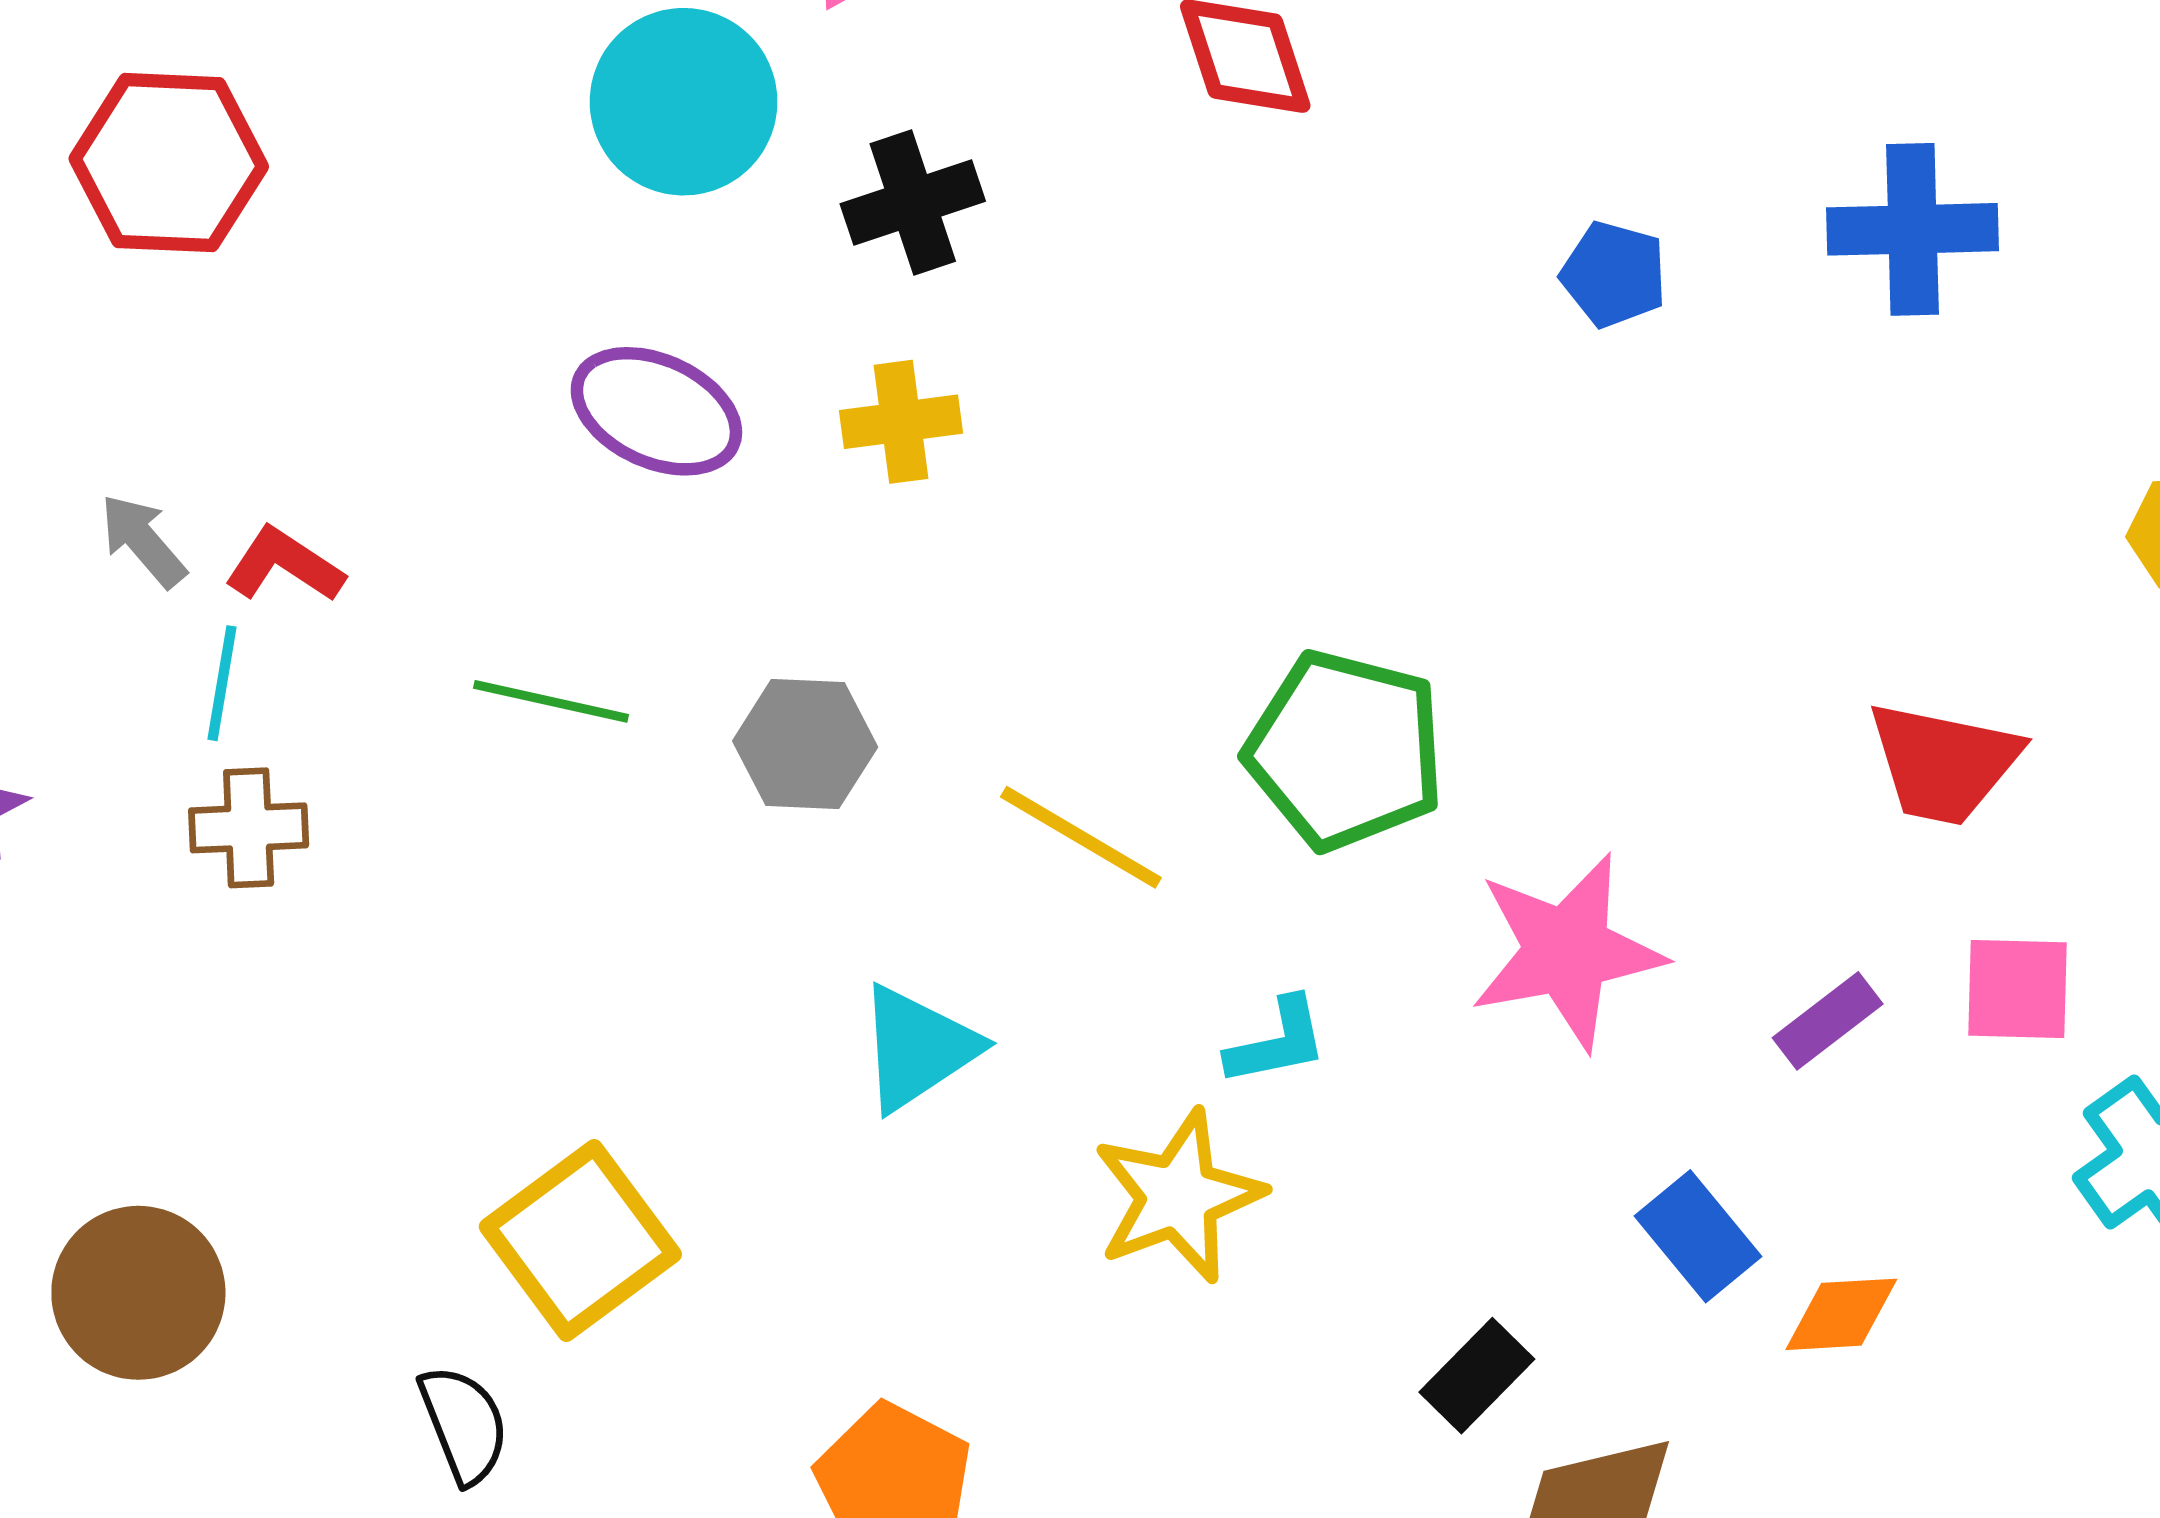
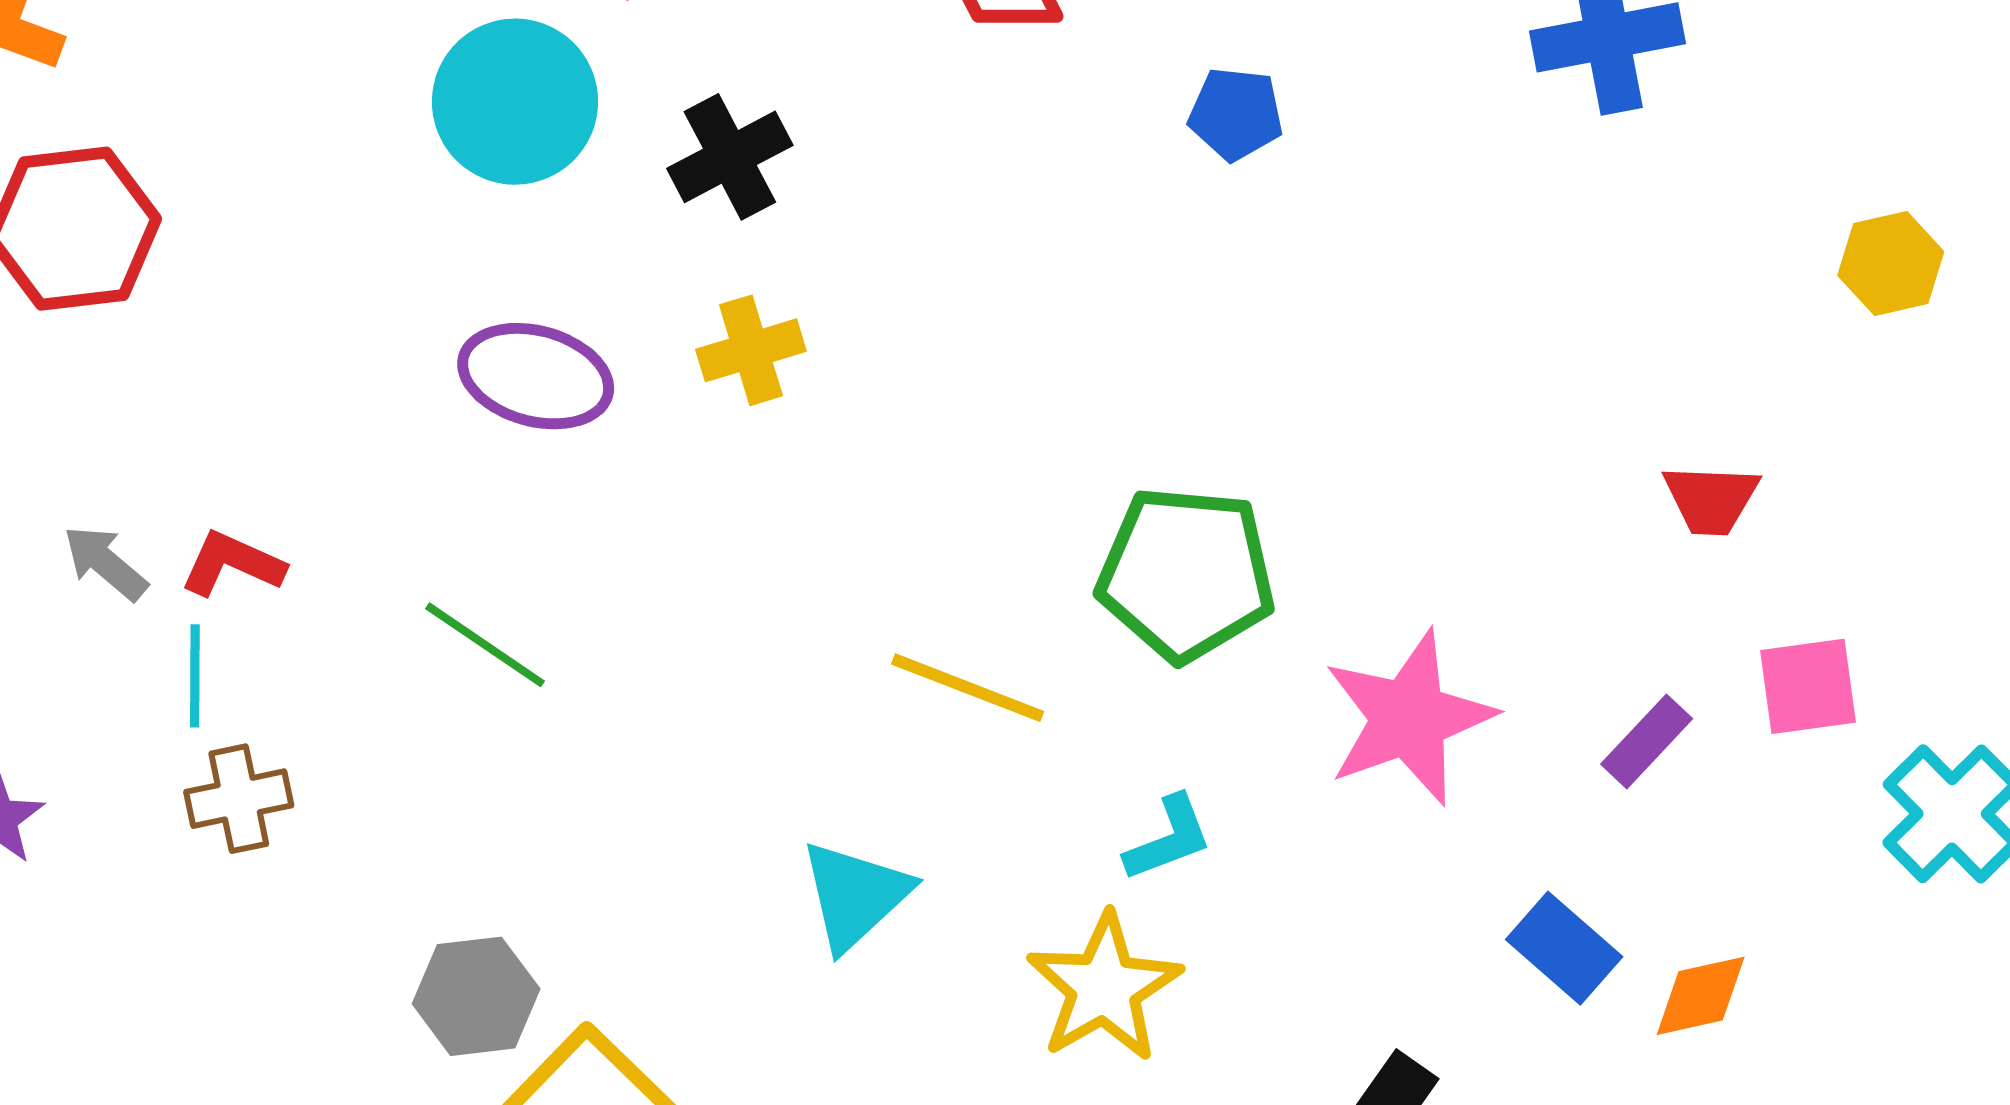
blue pentagon: (1614, 274) -> (1236, 114), moved
green line: (551, 701) -> (485, 645), turned 31
gray hexagon: (805, 744) -> (476, 996), moved
red trapezoid: (1944, 763) -> (1711, 499), size x0.7

